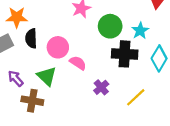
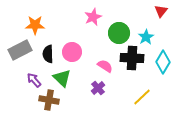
black semicircle: (31, 38) -> (48, 54), moved
pink semicircle: (78, 63) -> (105, 66), moved
purple cross: (101, 87) -> (98, 88), moved

